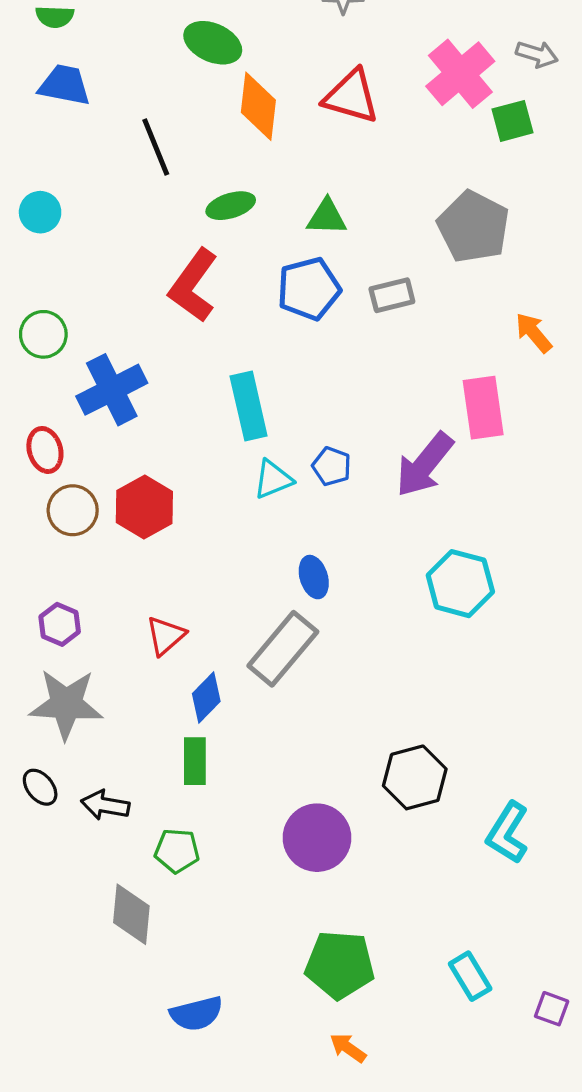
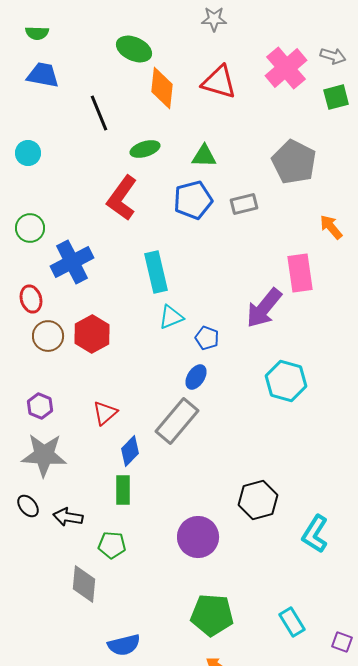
green square: (512, 121) -> (336, 97), moved
blue pentagon: (332, 466) -> (207, 338), moved
blue ellipse: (314, 577) -> (196, 377), turned 50

